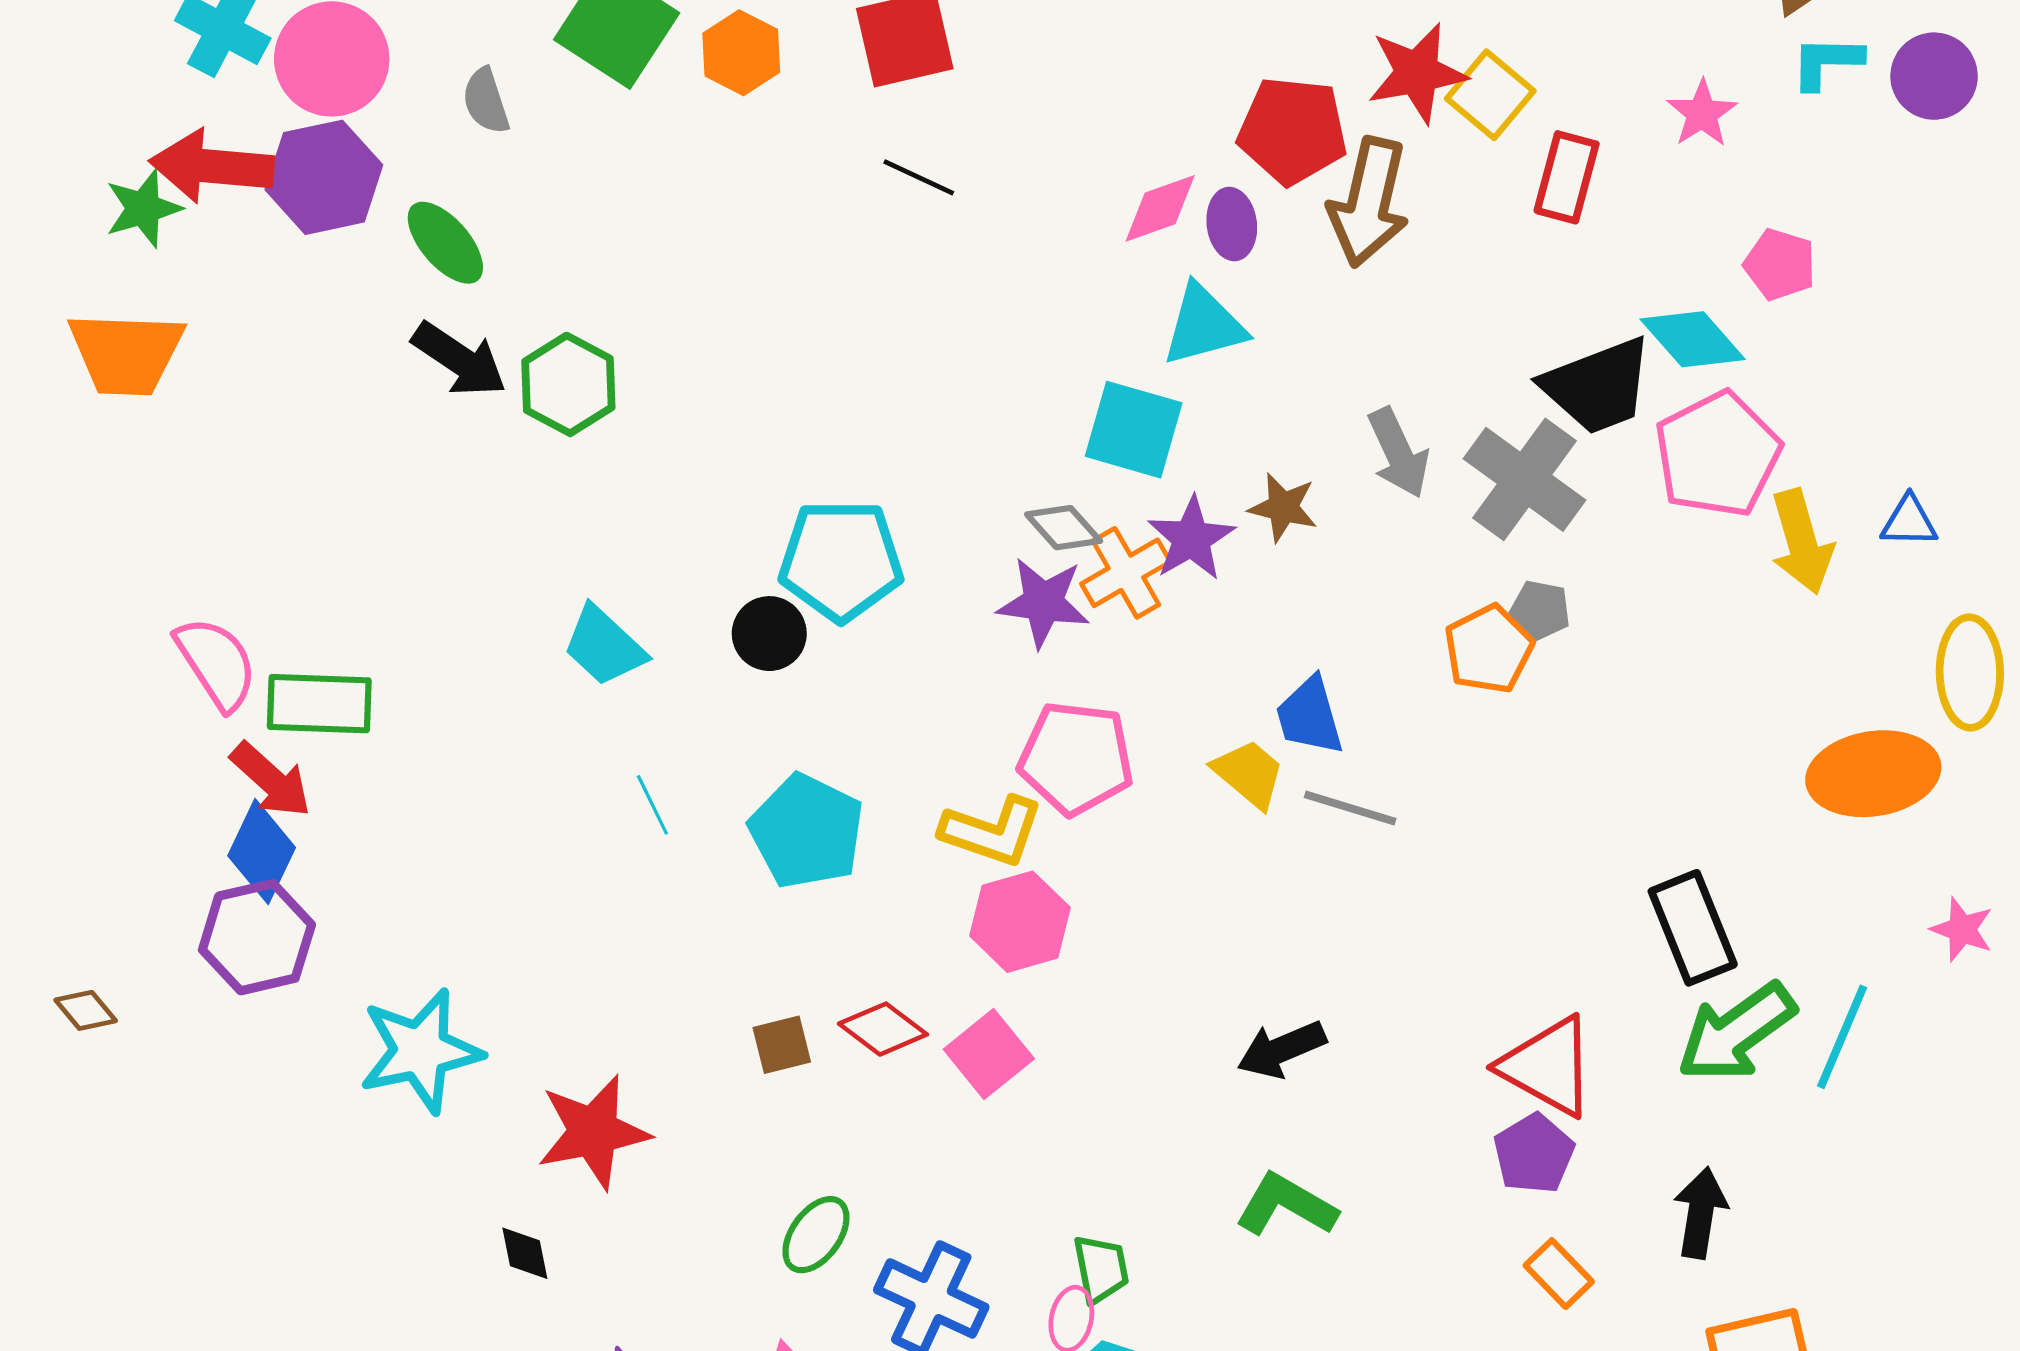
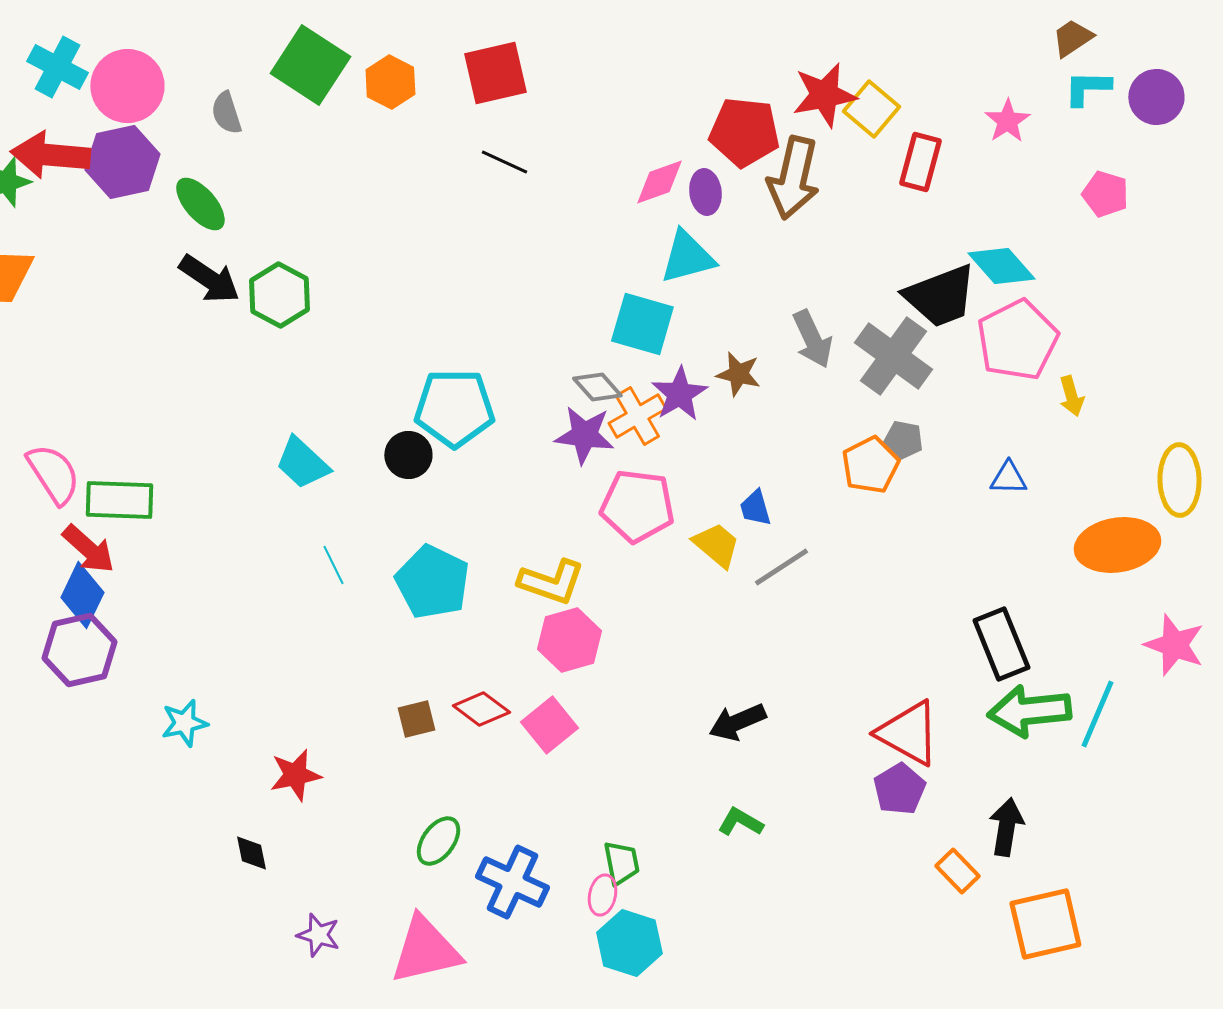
pink pentagon: (1780, 264) -> (1105, 194), moved
blue triangle: (1909, 521) -> (1008, 478), moved
yellow arrow: (1802, 542) -> (1071, 396), size x0.6
blue trapezoid: (1310, 716) -> (755, 508), size x0.7
pink pentagon: (1076, 758) -> (637, 506), moved
gray line: (1350, 808) -> (781, 567), turned -50
pink star: (1962, 929) -> (1174, 645), size x1.5
green arrow: (1736, 1032) -> (1029, 711), turned 30
cyan star: (420, 1051) -> (184, 723), size x0.6
red star: (593, 1132) -> (295, 775), size x0.7
green L-shape: (1286, 1205) -> (740, 822), size x0.7
orange rectangle: (1559, 1274) -> (957, 871), moved

